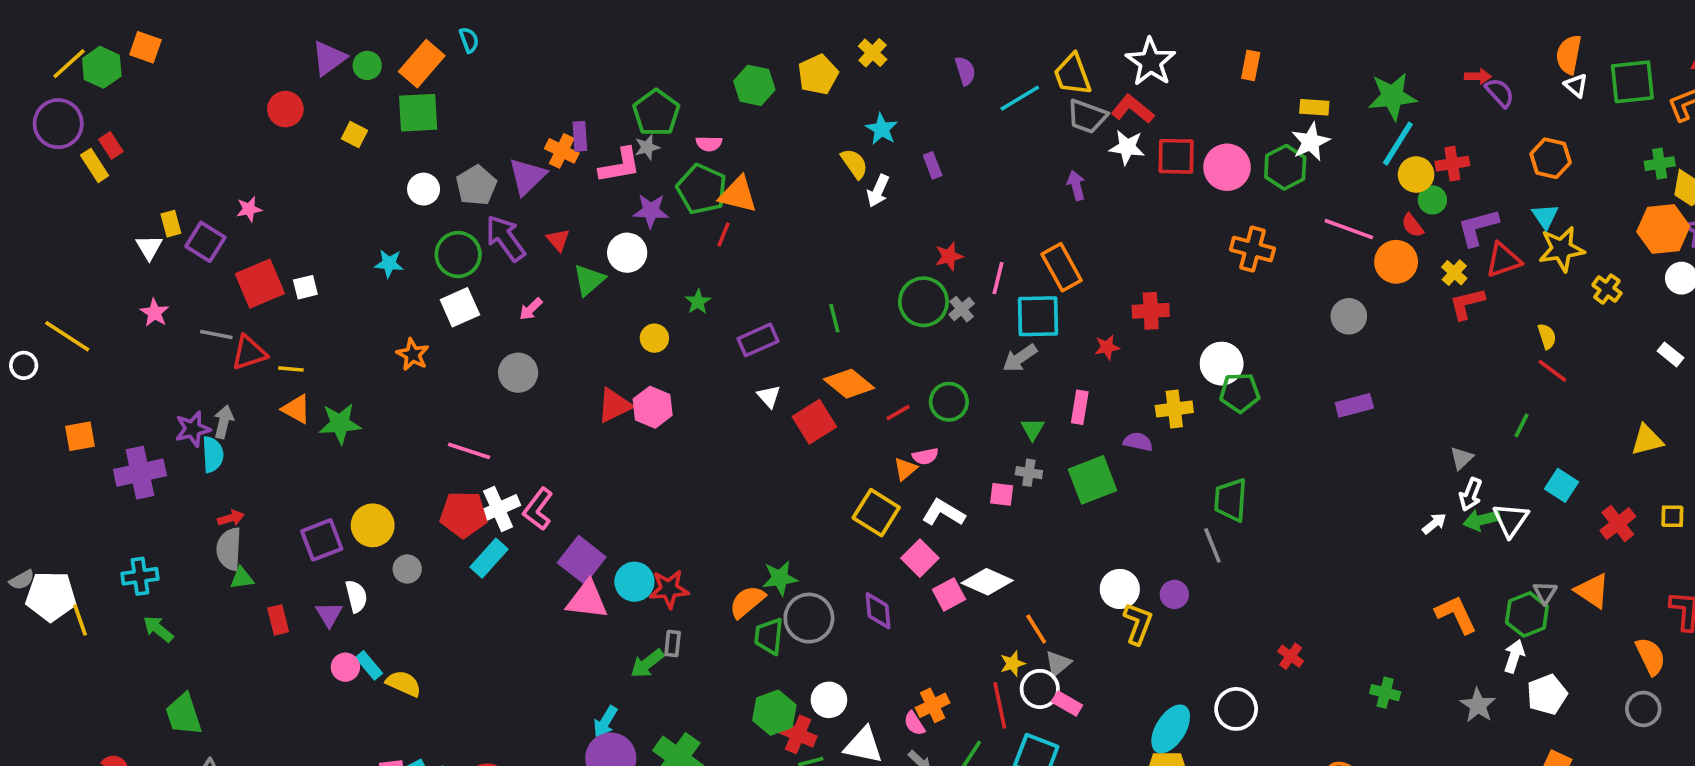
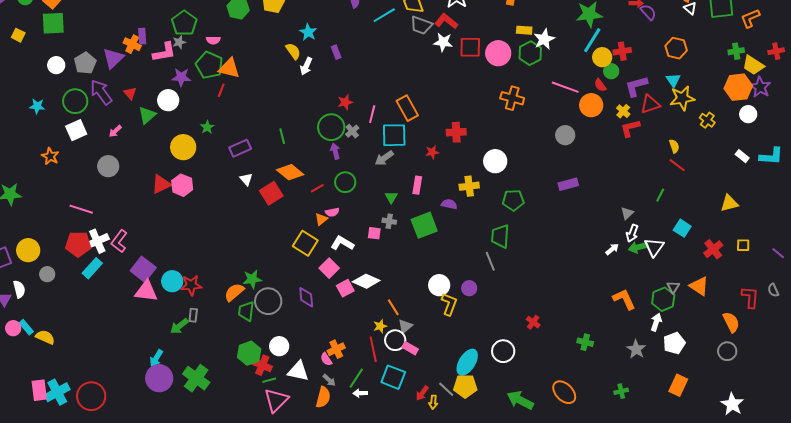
yellow rectangle: (1314, 107) -> (524, 30), moved
purple arrow: (1076, 185) -> (335, 151), moved
yellow circle: (654, 338) -> (183, 147), size x1.6
green pentagon: (1240, 393) -> (513, 200), moved

